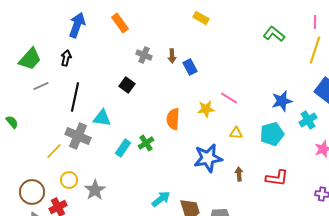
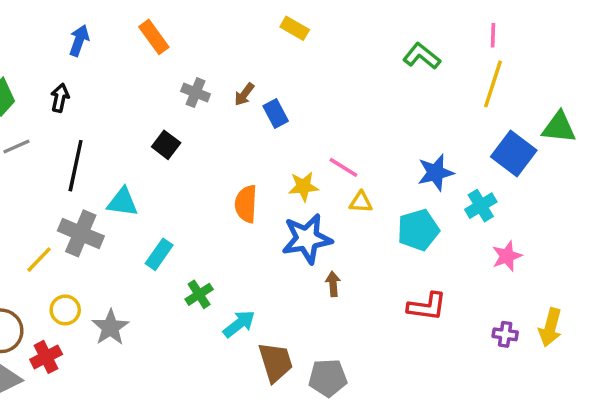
blue arrow: (77, 25) -> (79, 40), size x0.7
brown arrow: (172, 56) -> (244, 94), turned 40
yellow triangle: (236, 133) -> (361, 202), moved
green cross: (146, 143) -> (199, 294), moved
blue star: (208, 158) -> (307, 239), moved
brown arrow: (239, 174) -> (333, 284), moved
cyan arrow: (161, 199) -> (239, 324), moved

